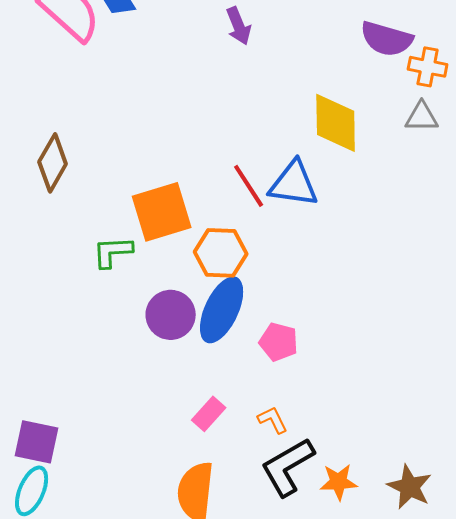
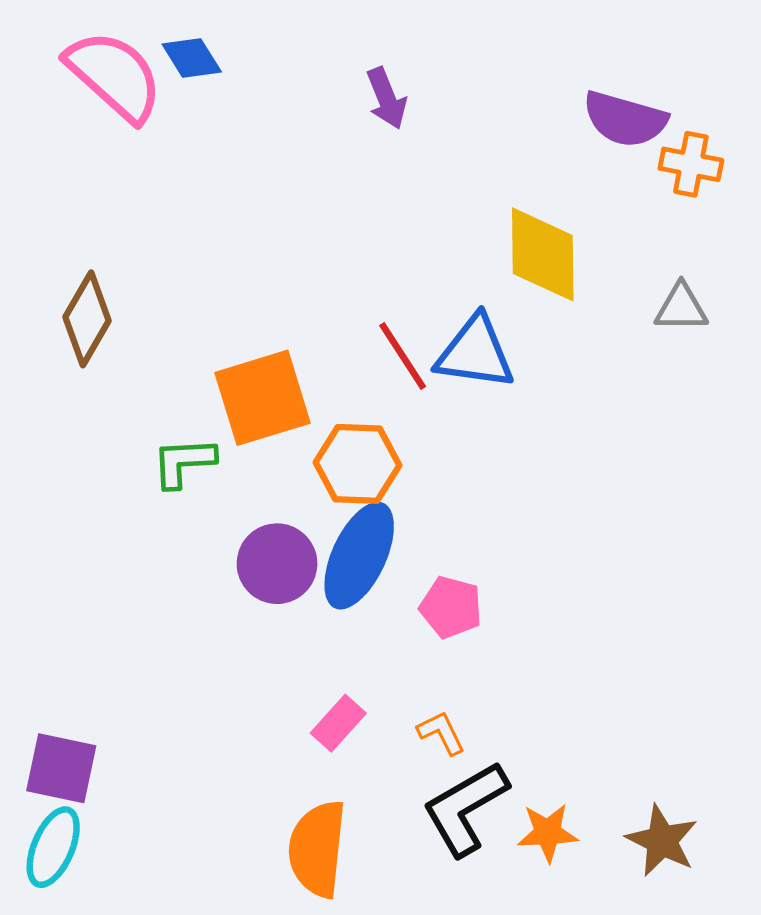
gray triangle: (422, 117) -> (681, 308), moved

